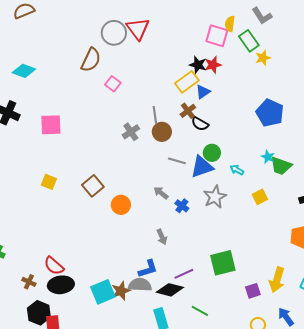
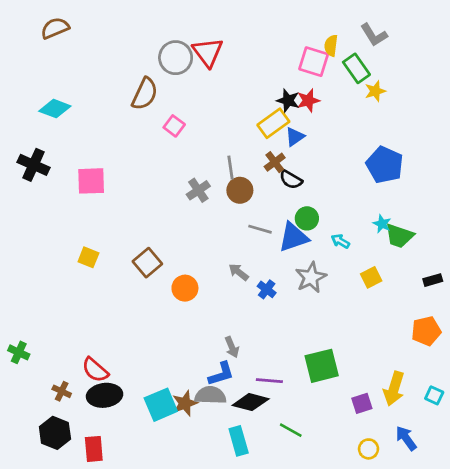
gray arrow: (162, 237) -> (232, 347), moved
purple line: (184, 274) -> (269, 381), turned 30
black hexagon: (39, 313) -> (55, 433), moved

